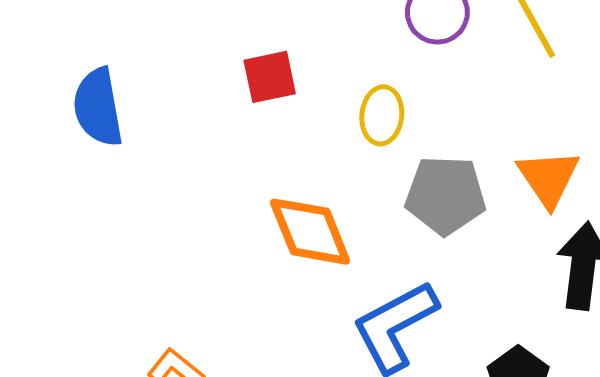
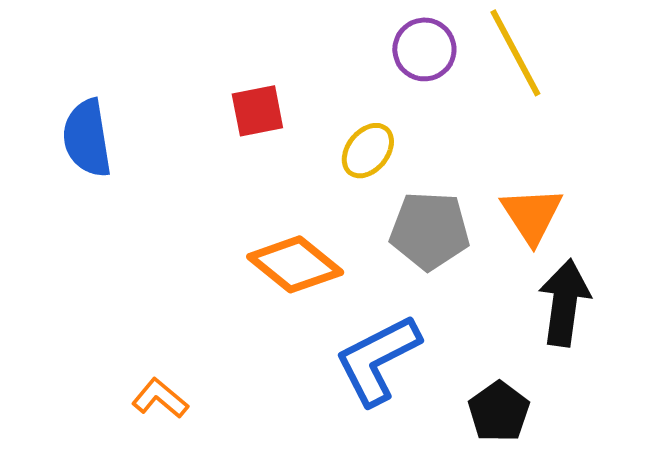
yellow ellipse: (382, 115) -> (368, 151), turned 32
orange diamond: (310, 232) -> (295, 264), turned -30

